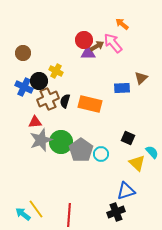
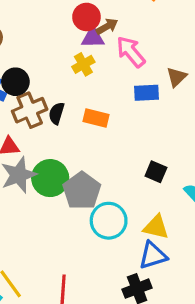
pink arrow: (113, 43) -> (131, 52), moved
yellow cross: (56, 71) -> (83, 64), moved, turned 32
orange rectangle: (90, 104) -> (96, 118), size x0.7
cyan circle: (101, 154) -> (109, 221), moved, size x1.5
yellow triangle: (137, 163) -> (156, 227), moved, turned -30

